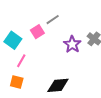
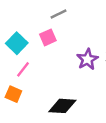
gray line: (53, 20) -> (59, 14), moved

